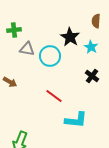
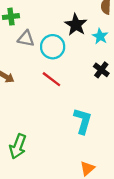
red line: (54, 96) -> (51, 79), moved
cyan L-shape: (76, 120) -> (83, 121), turned -80

